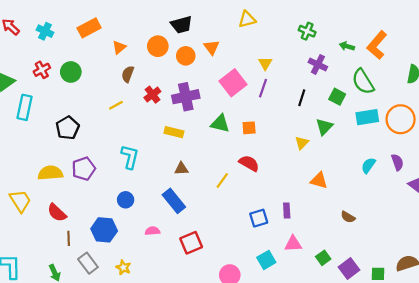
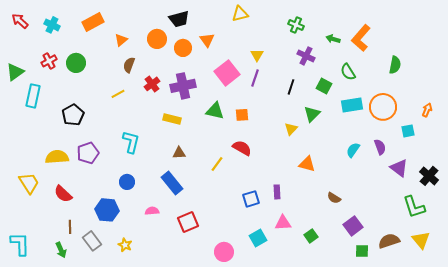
green semicircle: (363, 82) -> (348, 72), size x0.7
brown line: (69, 238) -> (70, 227), moved
purple square: (349, 269) -> (353, 226), moved

